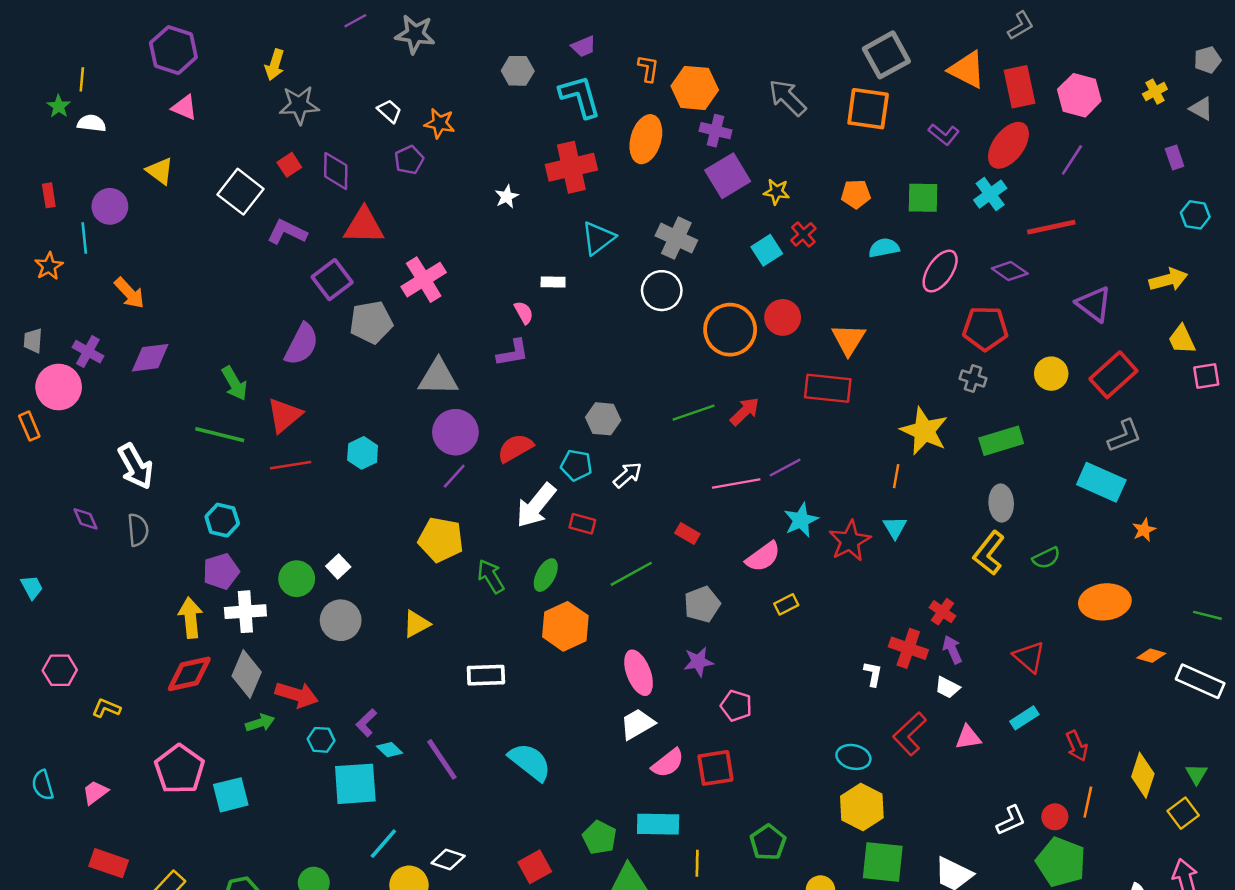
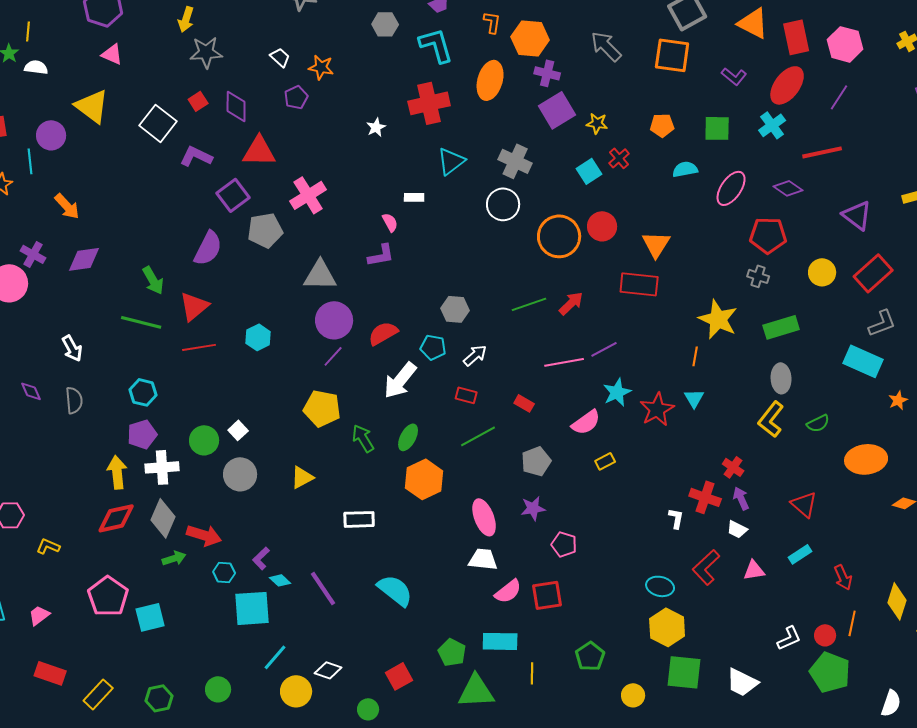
yellow triangle: (160, 171) -> (92, 106), size x1.5
white arrow: (136, 466) -> (72, 348), size x0.7
red rectangle: (582, 524) -> (466, 395), moved
white trapezoid: (637, 724) -> (483, 559), turned 36

